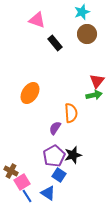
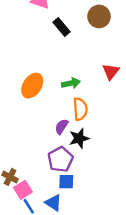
green arrow: (94, 95) -> (71, 83), moved
black star: (73, 155) -> (79, 138), moved
blue square: (59, 175) -> (66, 182), turned -32

